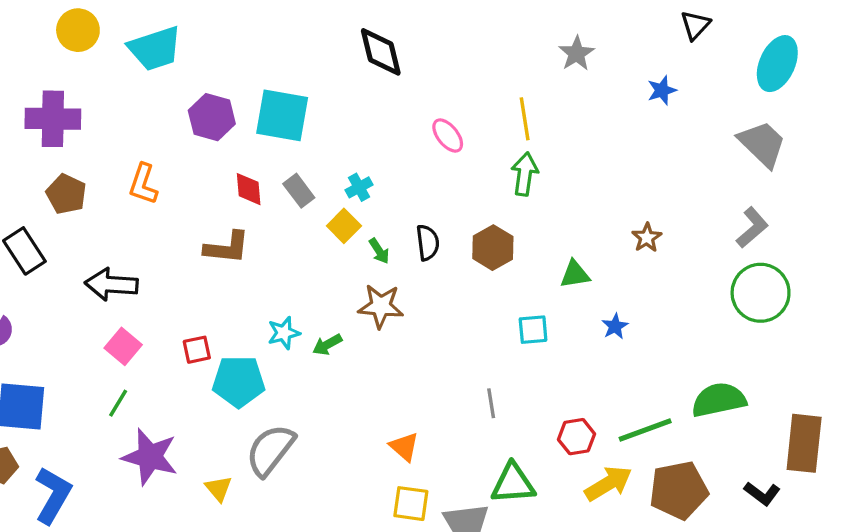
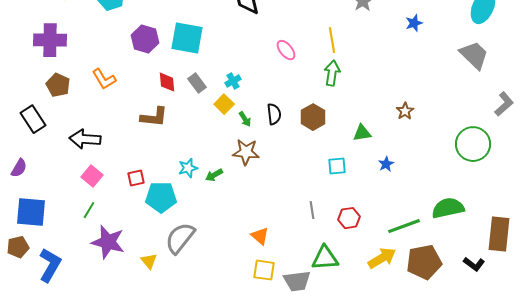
orange L-shape: (143, 184) -> (104, 79), turned -50
gray L-shape: (752, 228) -> (504, 104), moved
red hexagon: (577, 437) -> (349, 218), moved

